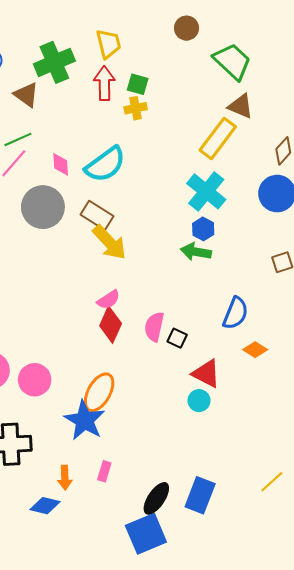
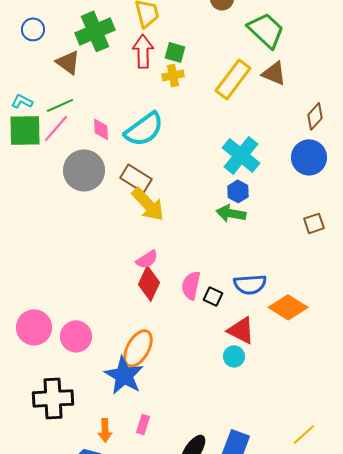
yellow rectangle: (218, 138) -> (233, 79), moved
blue semicircle: (235, 313) -> (250, 284), moved, turned 64
orange diamond: (255, 350) -> (288, 307), size x1.6

